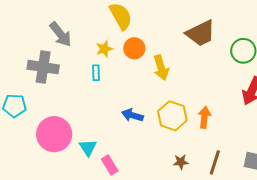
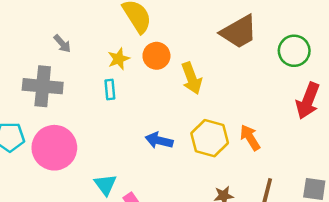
gray arrow: (61, 34) -> (62, 44), size x0.6
orange arrow: (204, 117) -> (250, 138), turned -35
pink circle: (54, 134) -> (54, 148), moved

